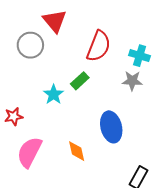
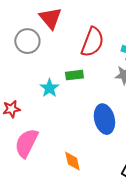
green rectangle: (80, 81) -> (74, 75), turned 36
orange diamond: (77, 151) -> (72, 161), moved

